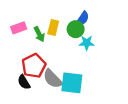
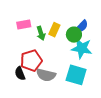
cyan star: (87, 43) -> (82, 48), size x1.5
gray semicircle: (53, 79) -> (46, 75), turned -42
cyan square: (72, 83) -> (76, 75), moved

